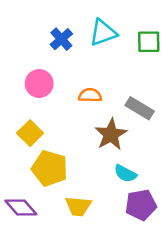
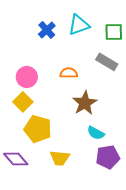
pink circle: (39, 84) -> (27, 77), moved
gray rectangle: (140, 108) -> (107, 62), moved

